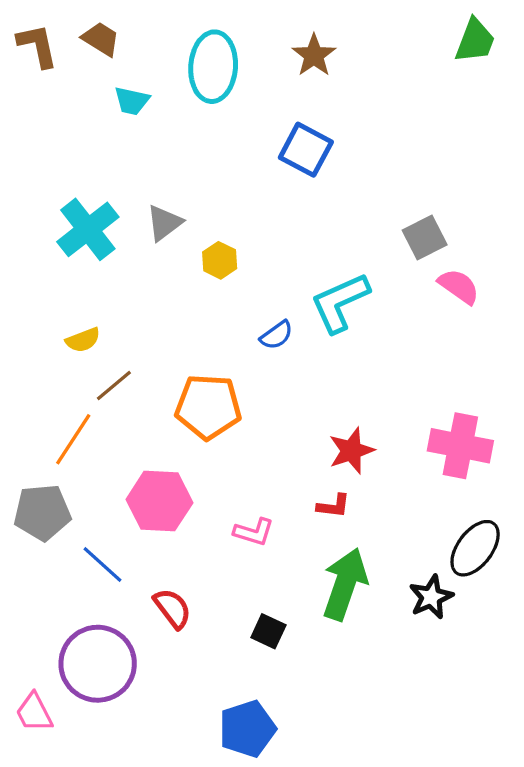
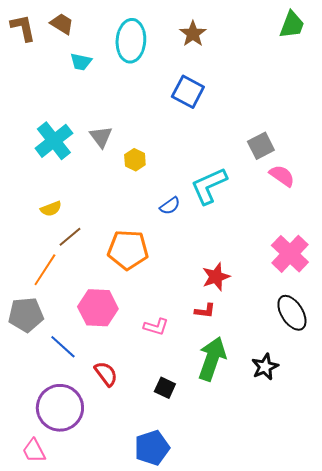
gray triangle: (164, 223) -> (101, 137), turned -30
pink cross: (460, 446) -> (290, 254), moved, turned 33
black ellipse: (475, 548) -> (292, 313), moved, turned -69
pink trapezoid: (34, 713) -> (34, 451), moved

